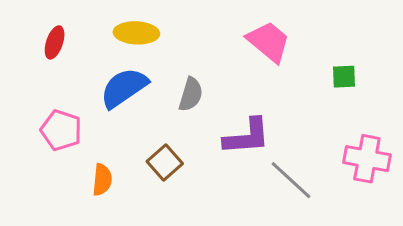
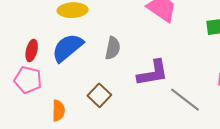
red ellipse: (55, 42) -> (32, 50), moved

